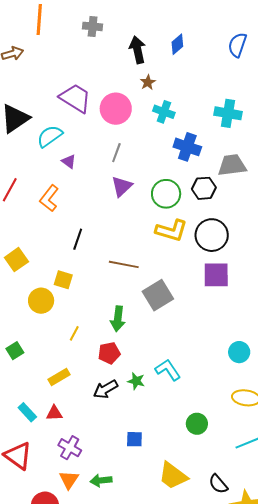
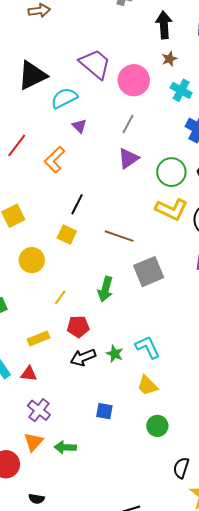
yellow square: (63, 280) -> (67, 235), moved
red pentagon: (109, 353) -> (78, 327), moved
green circle: (197, 424) -> (157, 426), moved
yellow trapezoid: (173, 476) -> (148, 385), moved, size x0.7
black semicircle: (218, 484) -> (181, 468), turned 50

